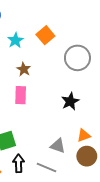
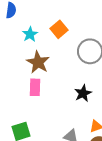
brown star: (24, 69) -> (38, 62), size x1.6

